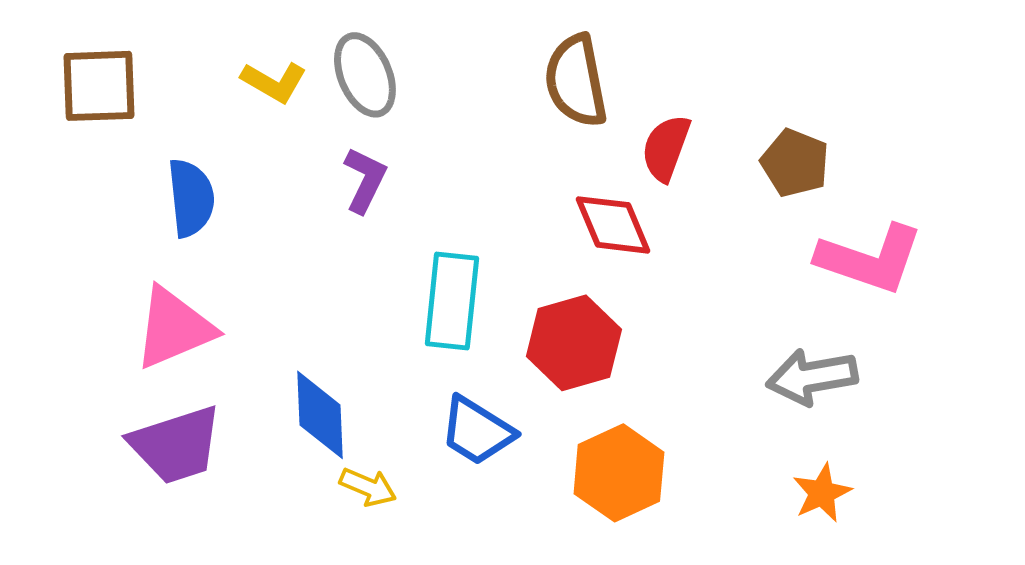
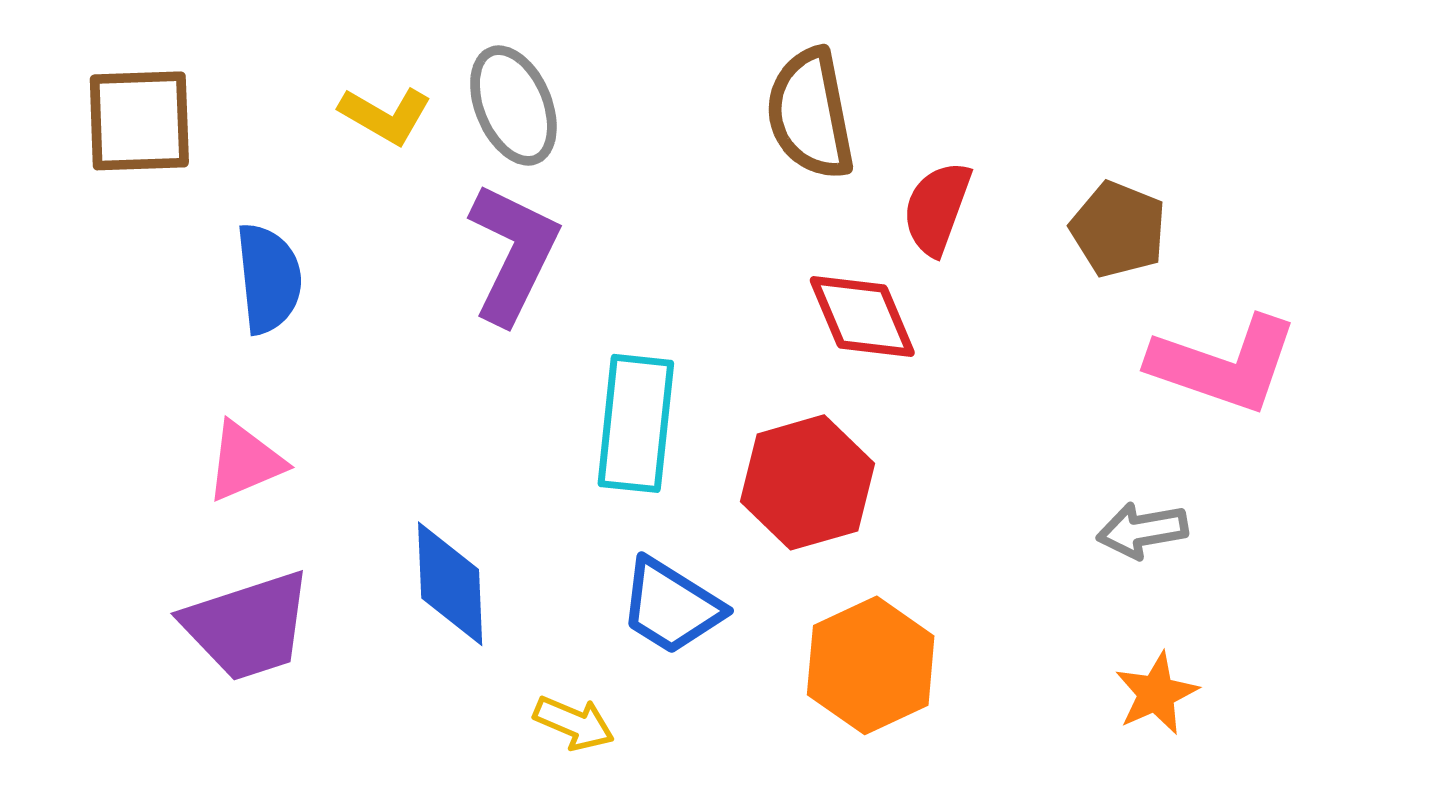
purple L-shape: (365, 180) -> (513, 253), size x1.5
pink triangle: (174, 328) -> (245, 461), size x0.7
gray arrow: (812, 377) -> (1142, 530), size x0.7
yellow arrow: (368, 487) -> (574, 723), moved

